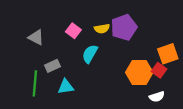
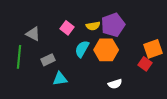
orange hexagon: (139, 72) -> (106, 50), moved
green line: (35, 83) -> (19, 57), moved
white semicircle: (157, 97) -> (115, 84), moved

